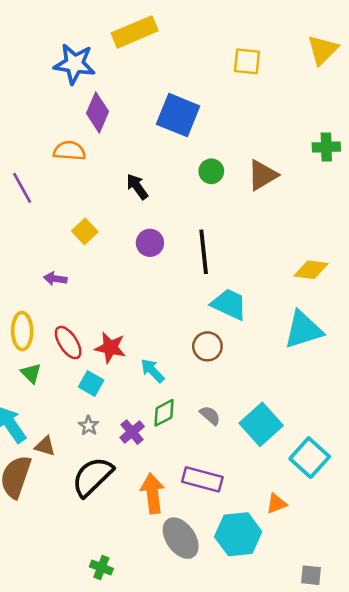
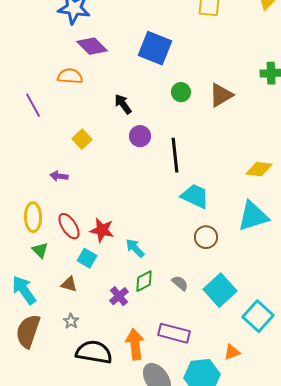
purple diamond: (98, 112) -> (92, 46), turned -68
purple circle: (150, 243) -> (140, 136), moved
brown circle: (207, 346) -> (206, 237), moved
gray star: (89, 426) -> (71, 321), moved
brown triangle: (45, 446) -> (69, 284), moved
black semicircle: (92, 477) -> (94, 352), moved, turned 54

